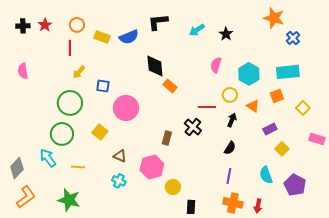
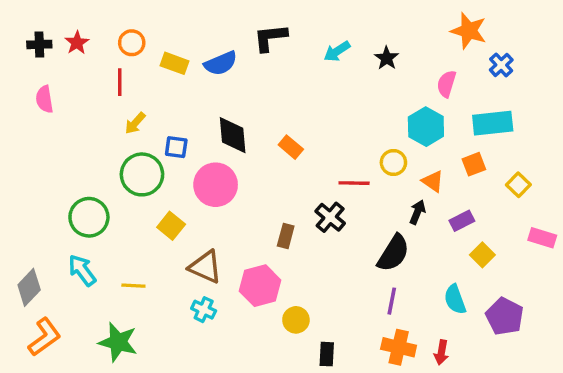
pink semicircle: (216, 65) -> (446, 84), moved
black diamond: (155, 66) -> (233, 135), moved
pink semicircle: (23, 71) -> (44, 99), moved
green circle: (70, 103) -> (142, 174), moved
black arrow: (232, 120) -> (417, 212), moved
green circle: (62, 134) -> (89, 217), moved
black semicircle: (230, 148) -> (393, 253), size x1.6
brown triangle: (120, 156) -> (205, 267), size x1.5

